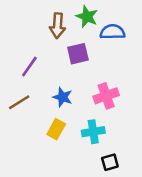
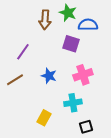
purple square: (78, 54) -> (71, 44), moved, turned 30
yellow rectangle: (56, 129) -> (44, 118), moved

